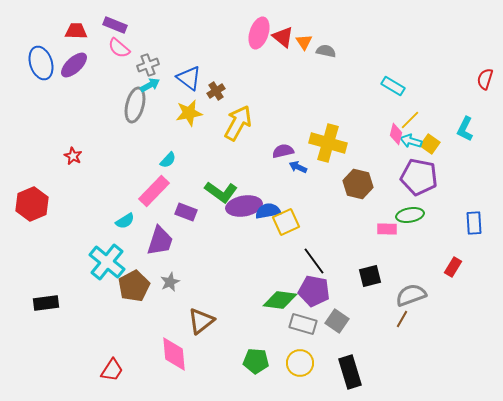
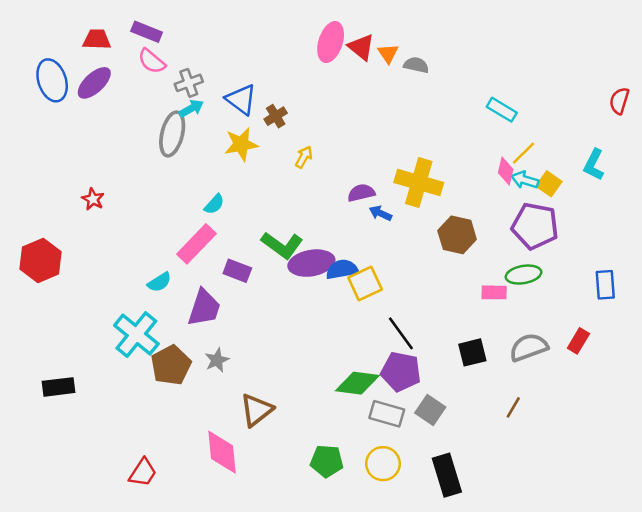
yellow arrow: (238, 123) -> (304, 157), size x0.5
gray semicircle: (411, 295) -> (529, 347), moved

